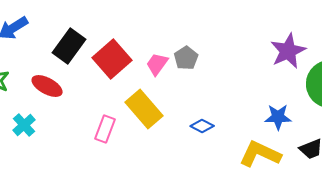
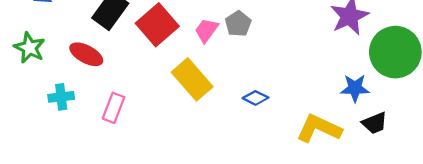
blue star: (278, 117) -> (355, 88), moved
cyan cross: (24, 125) -> (61, 97), turned 35
pink rectangle: (105, 129) -> (114, 108), moved

